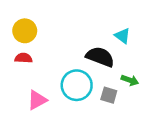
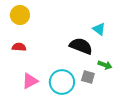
yellow circle: (25, 31) -> (20, 15), moved
cyan circle: (77, 85) -> (62, 82), moved

